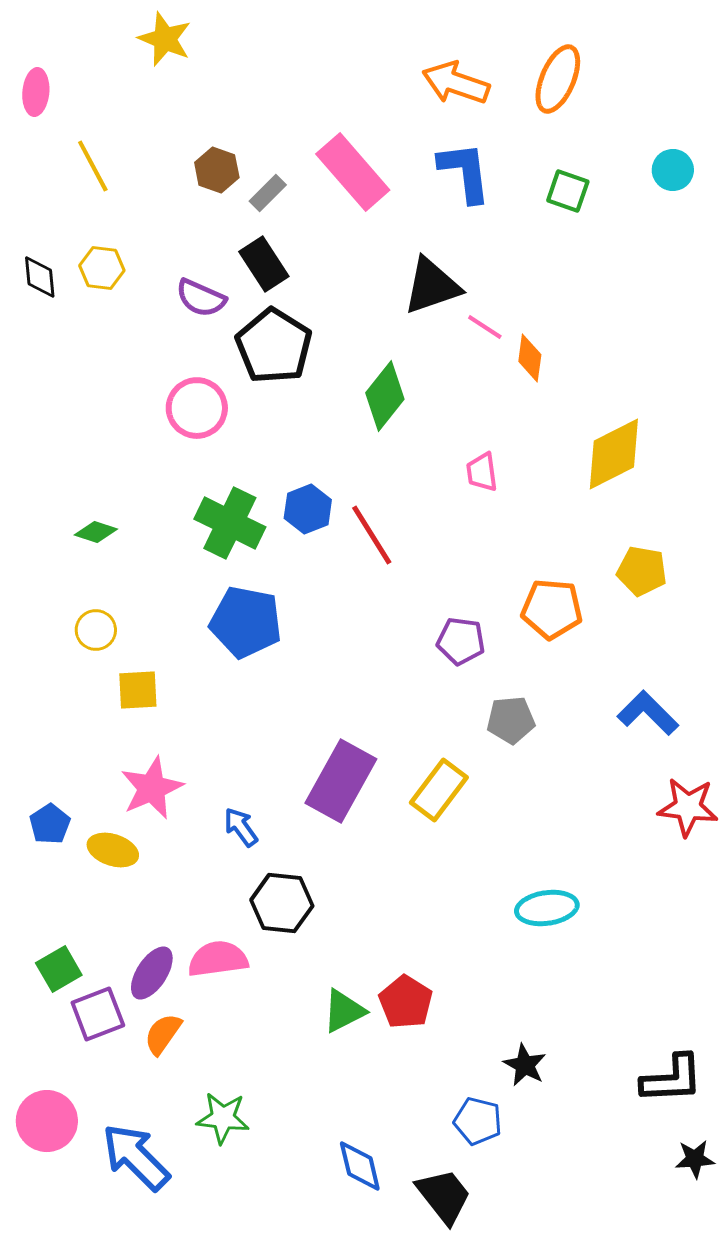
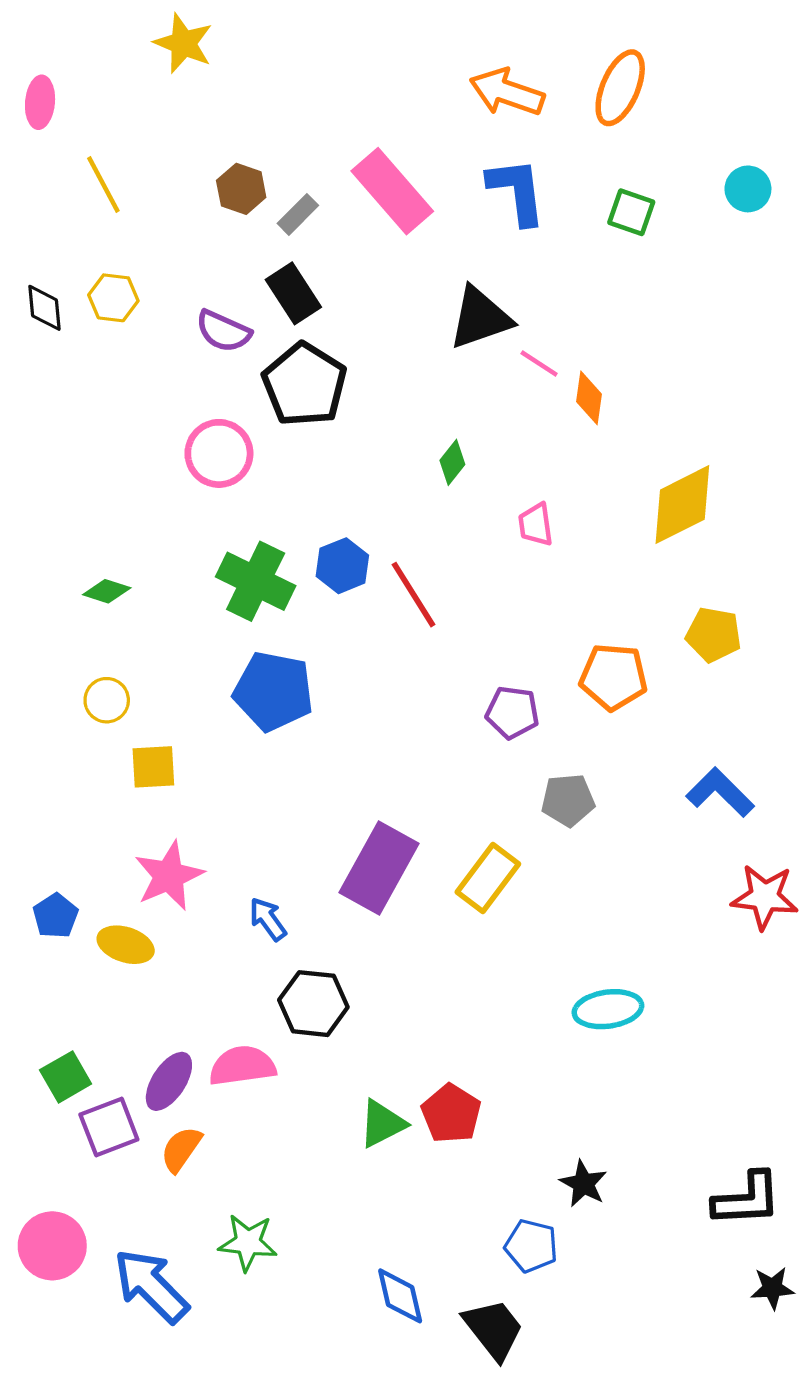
green diamond: (385, 396) -> (452, 462), moved, size x0.6

